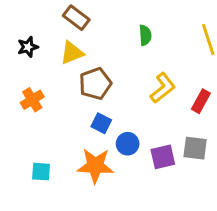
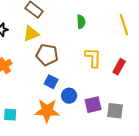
brown pentagon: (95, 84) -> (47, 55), turned 30
yellow L-shape: (163, 88) -> (93, 58), turned -50
gray square: (195, 148) -> (115, 111), moved

